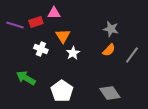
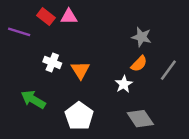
red rectangle: (36, 22) -> (46, 17), moved, turned 56
orange triangle: (63, 36) -> (80, 70), moved
white star: (73, 53) -> (124, 84), moved

